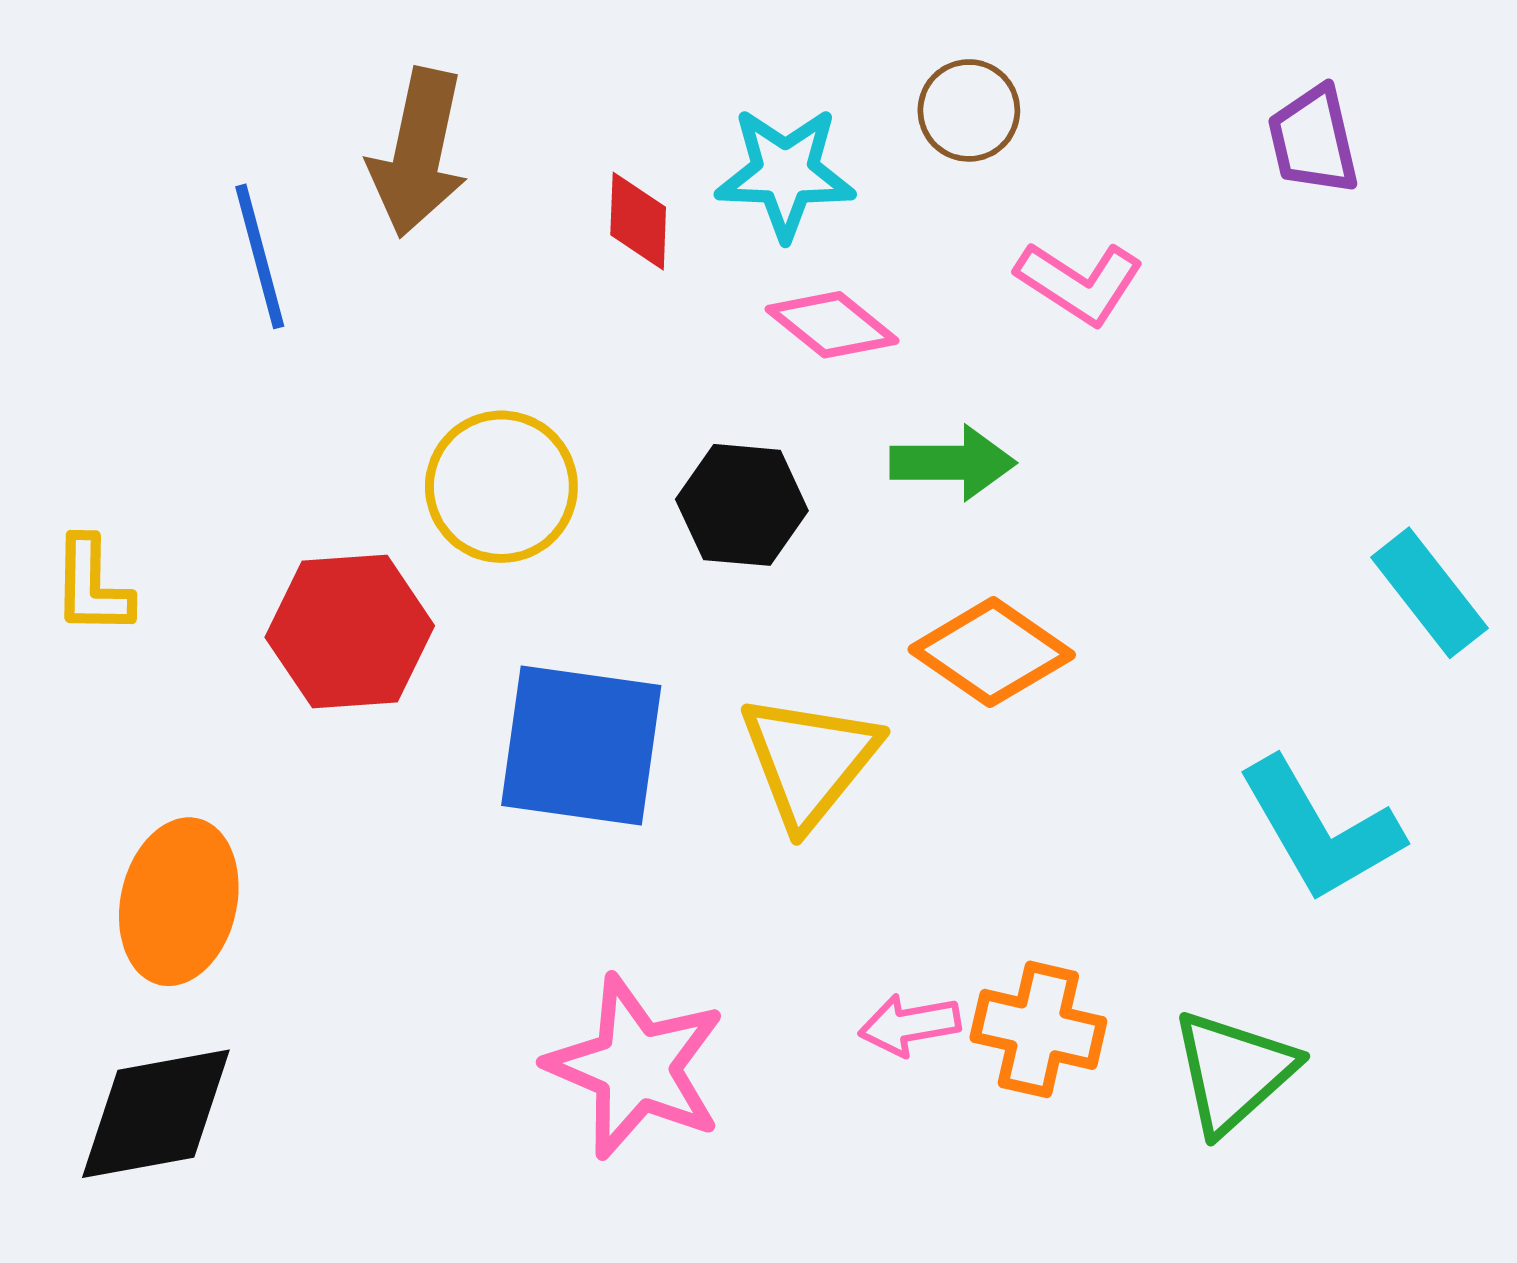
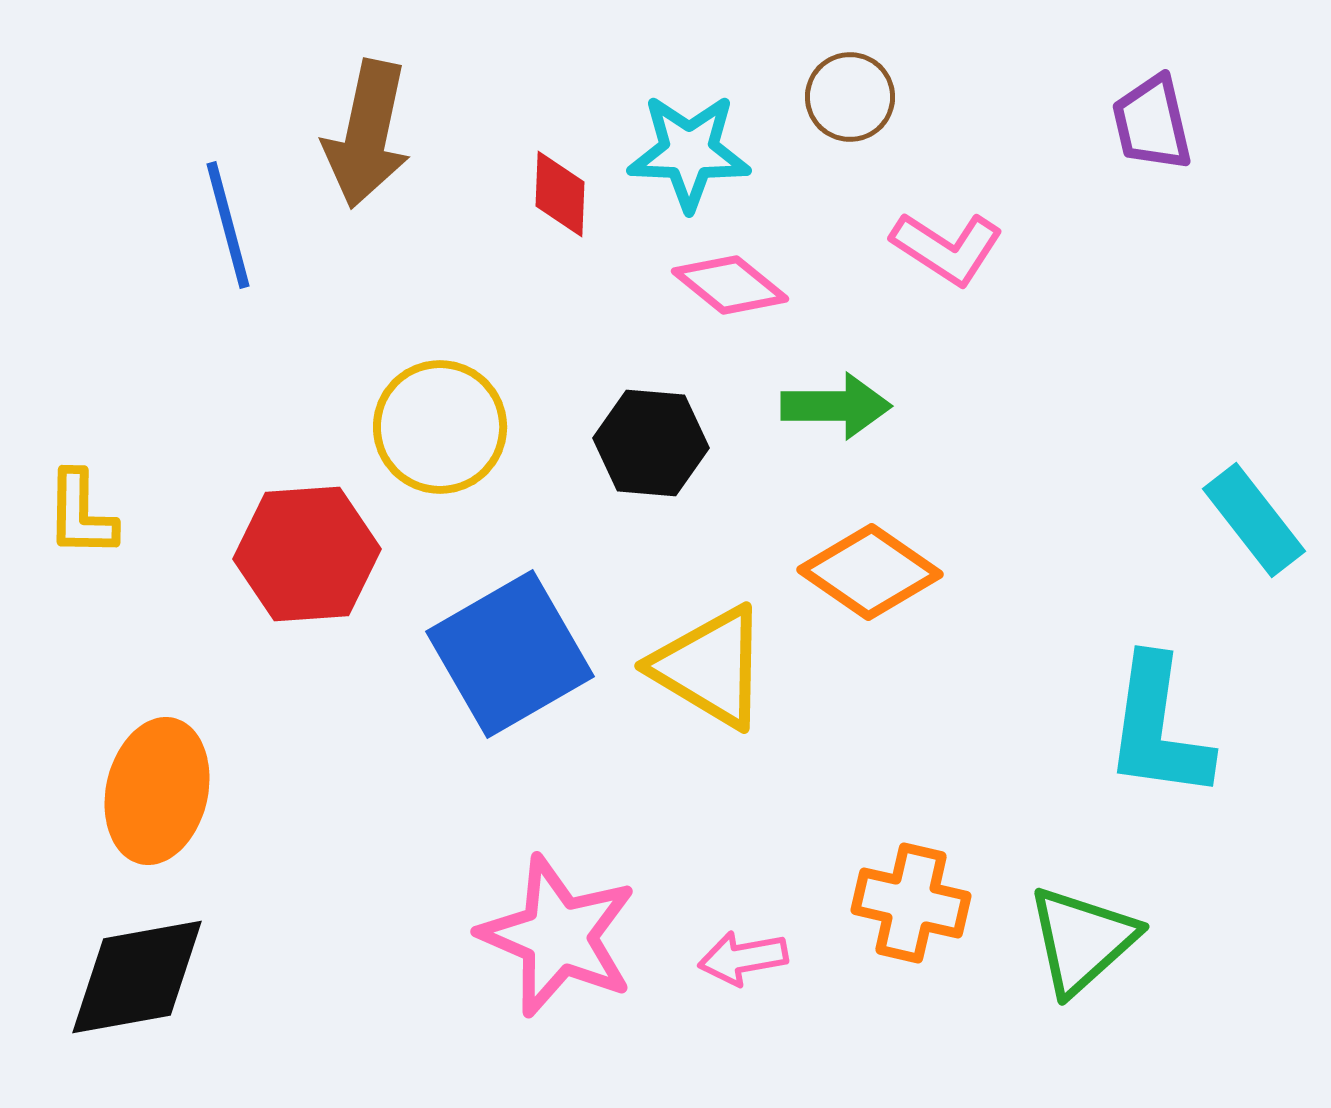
blue square: (581, 746) -> (510, 654), turned -38
yellow triangle: (809, 760) -> (710, 667), turned -38
cyan L-shape: (1320, 830) -> (1158, 728), turned 38
pink arrow: (910, 1025) -> (743, 958), moved

